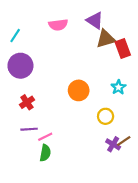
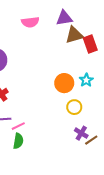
purple triangle: (95, 20) -> (64, 18), turned -42
orange circle: (79, 90) -> (64, 83), moved
brown line: (124, 141) -> (91, 140), moved

